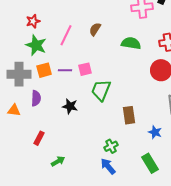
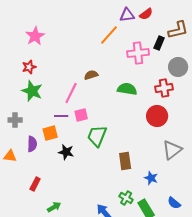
brown semicircle: (95, 29) -> (91, 75), turned 40
pink line: (66, 35) -> (71, 93), moved
orange square: (44, 70) -> (50, 133), moved
gray cross: (19, 74) -> (15, 120), size x0.6
green cross: (111, 146) -> (126, 198), moved, turned -32

